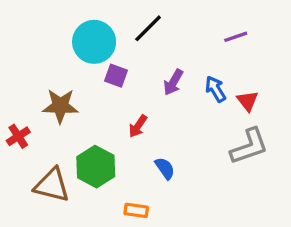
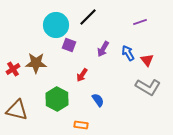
red cross: (18, 136) -> (13, 69), moved
gray L-shape: (249, 146) -> (148, 87), turned 50
brown triangle: (52, 185) -> (17, 110), moved

